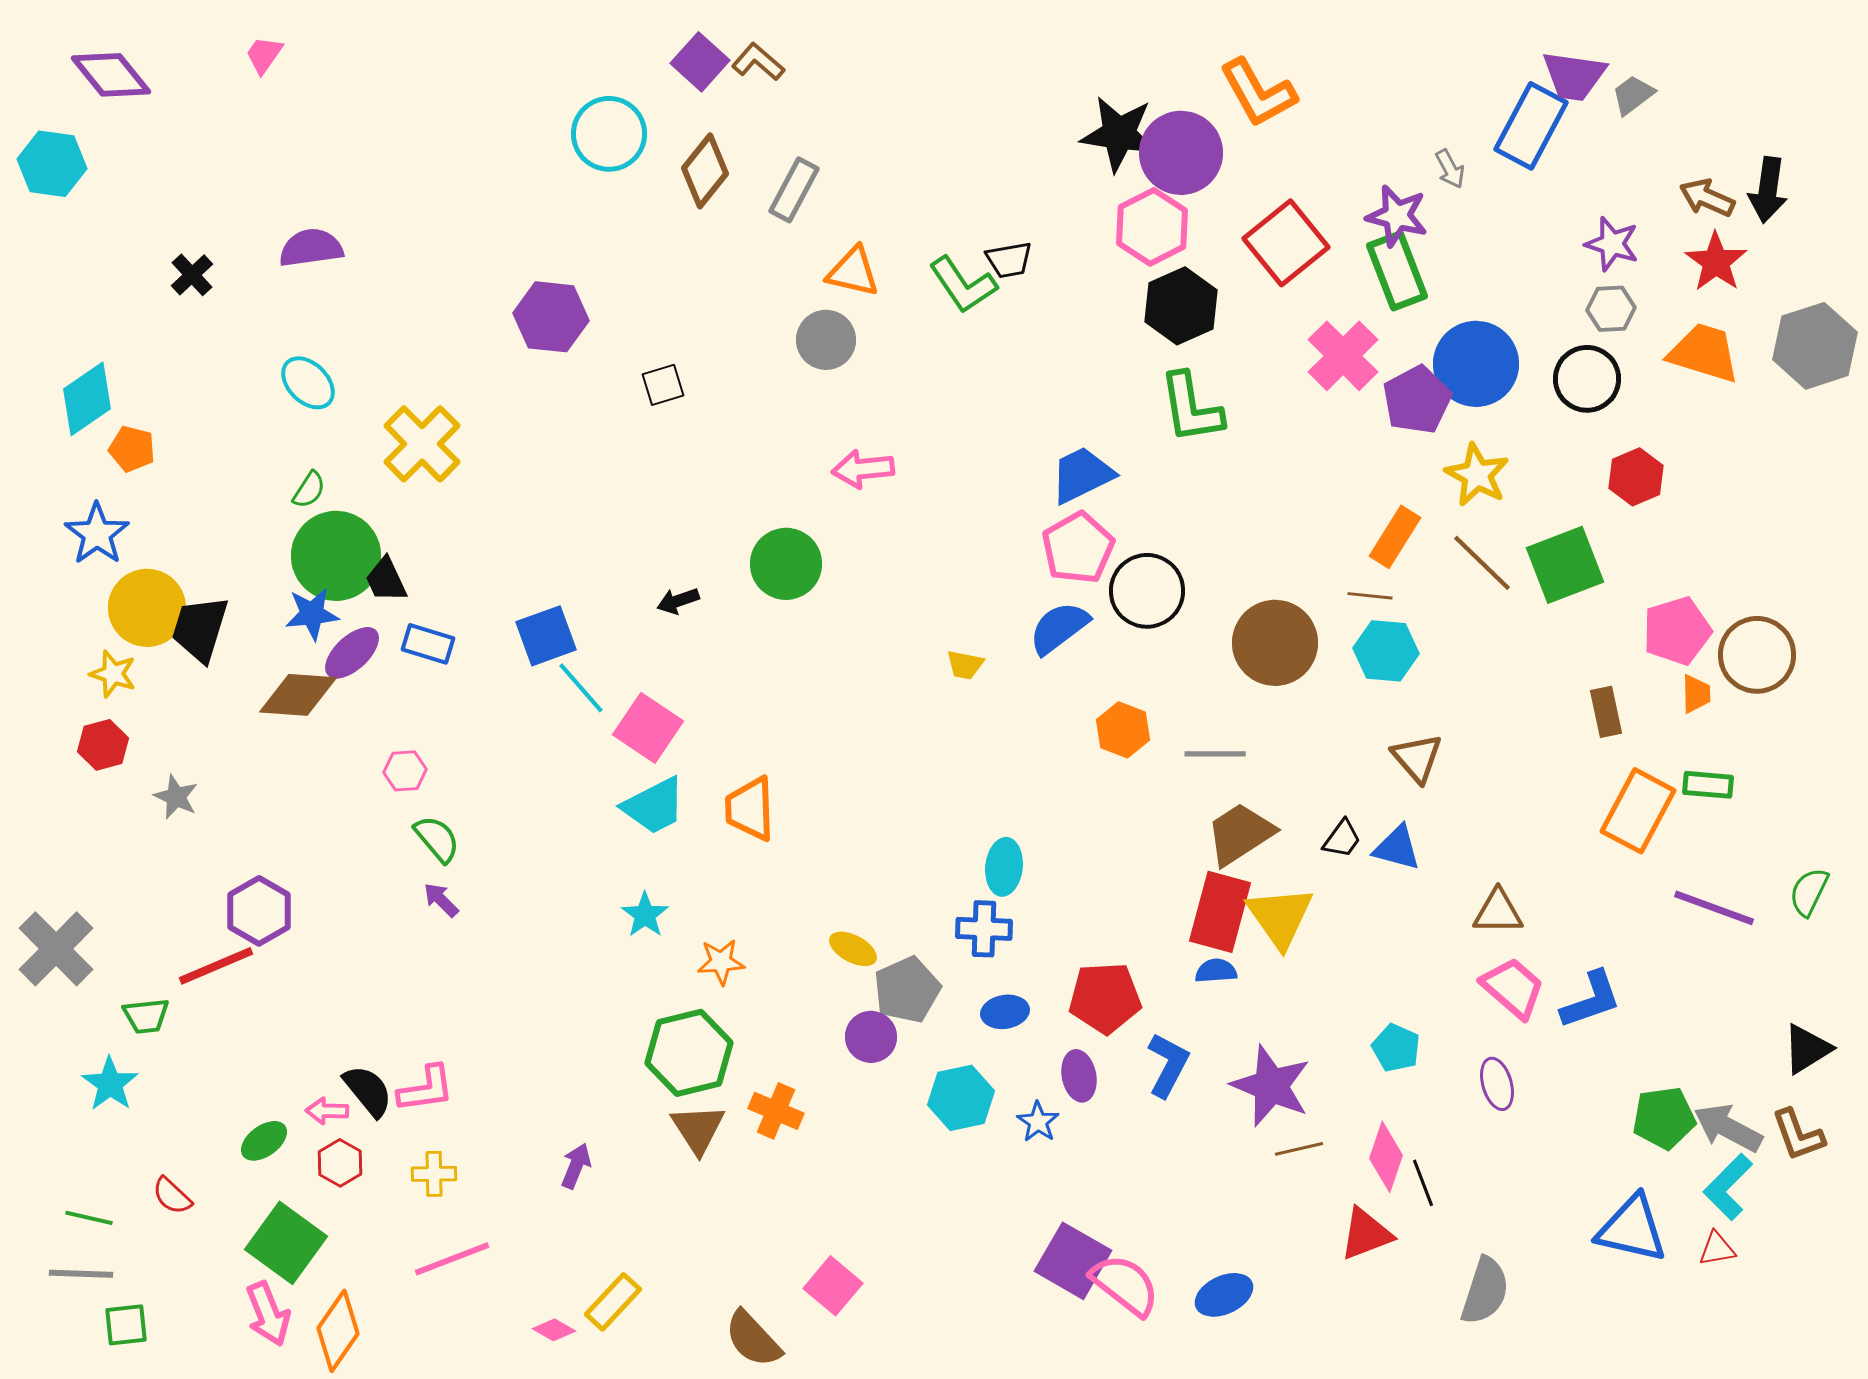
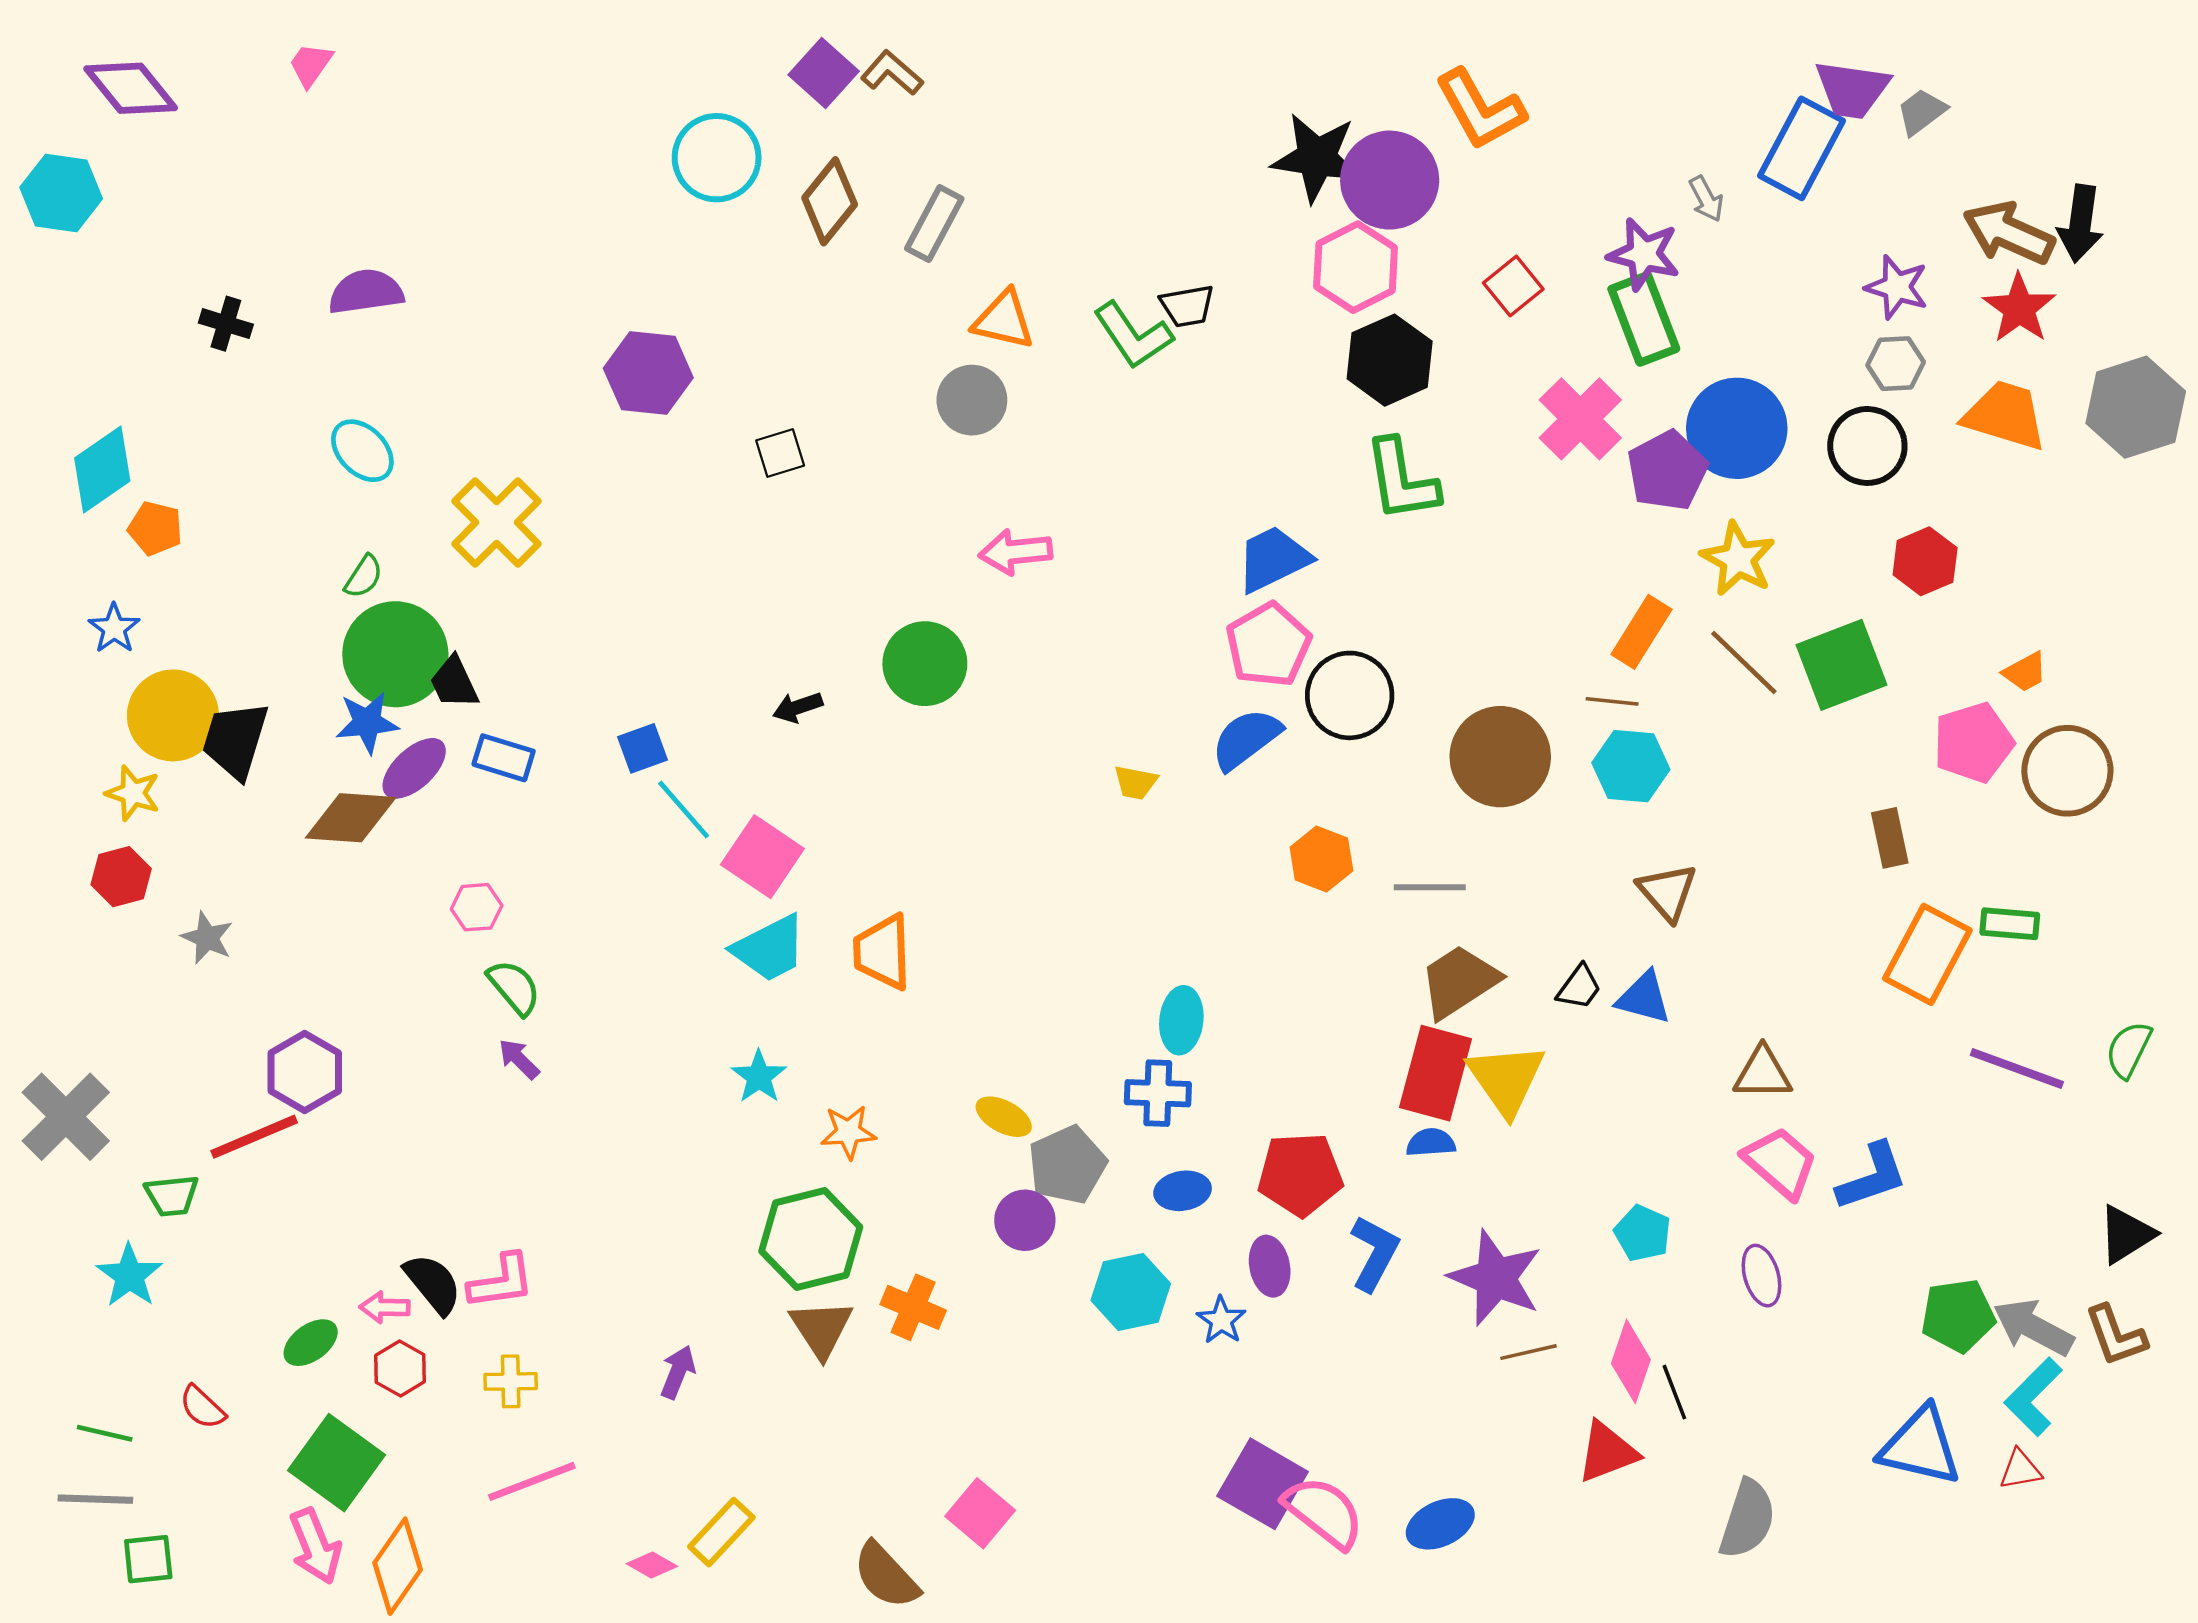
brown arrow: (1707, 198) -> (2009, 233), size x1.4
red square: (1286, 243) -> (1513, 286), size x0.6
black cross: (192, 275) -> (226, 324), turned -30
blue star: (97, 534) -> (114, 628), size x0.7
blue square: (546, 636) -> (642, 748), size x0.7
orange trapezoid: (1696, 694) -> (2025, 672), moved, turned 63

